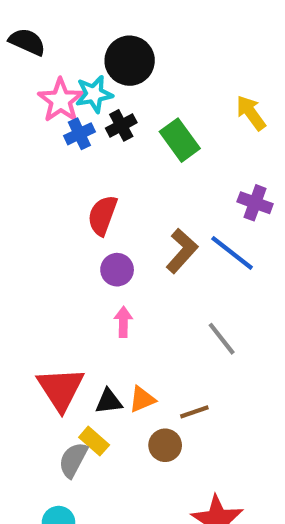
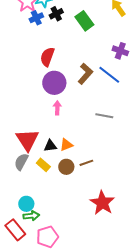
purple circle: (117, 270) -> (54, 83), size x1.5
gray line: (222, 339) -> (104, 116), turned -42
brown line: (194, 412) -> (86, 163), moved
brown circle: (165, 445) -> (66, 167), moved
gray semicircle: (73, 460) -> (21, 162), moved

